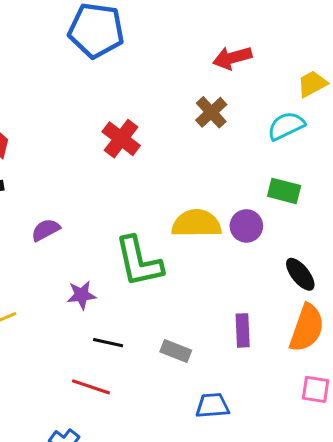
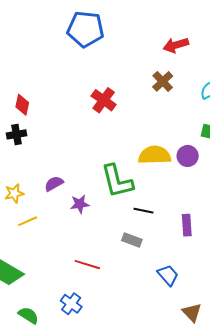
purple semicircle: (46, 230) -> (54, 184), moved
black line: (108, 343) -> (143, 211), moved
gray rectangle: (176, 351) -> (132, 240), moved
blue trapezoid: (212, 406) -> (168, 275), turned 55

